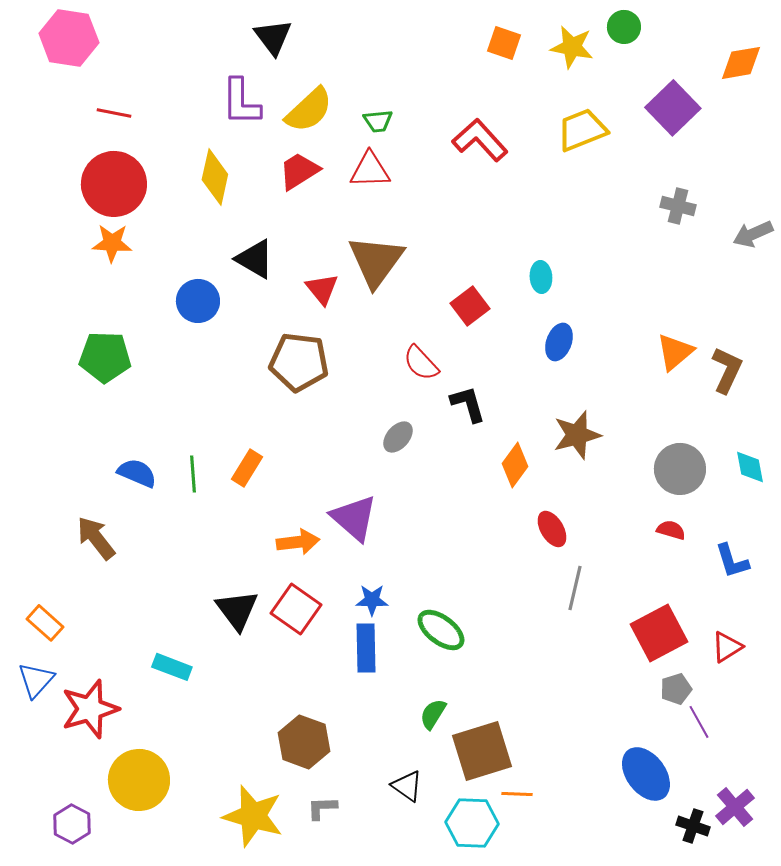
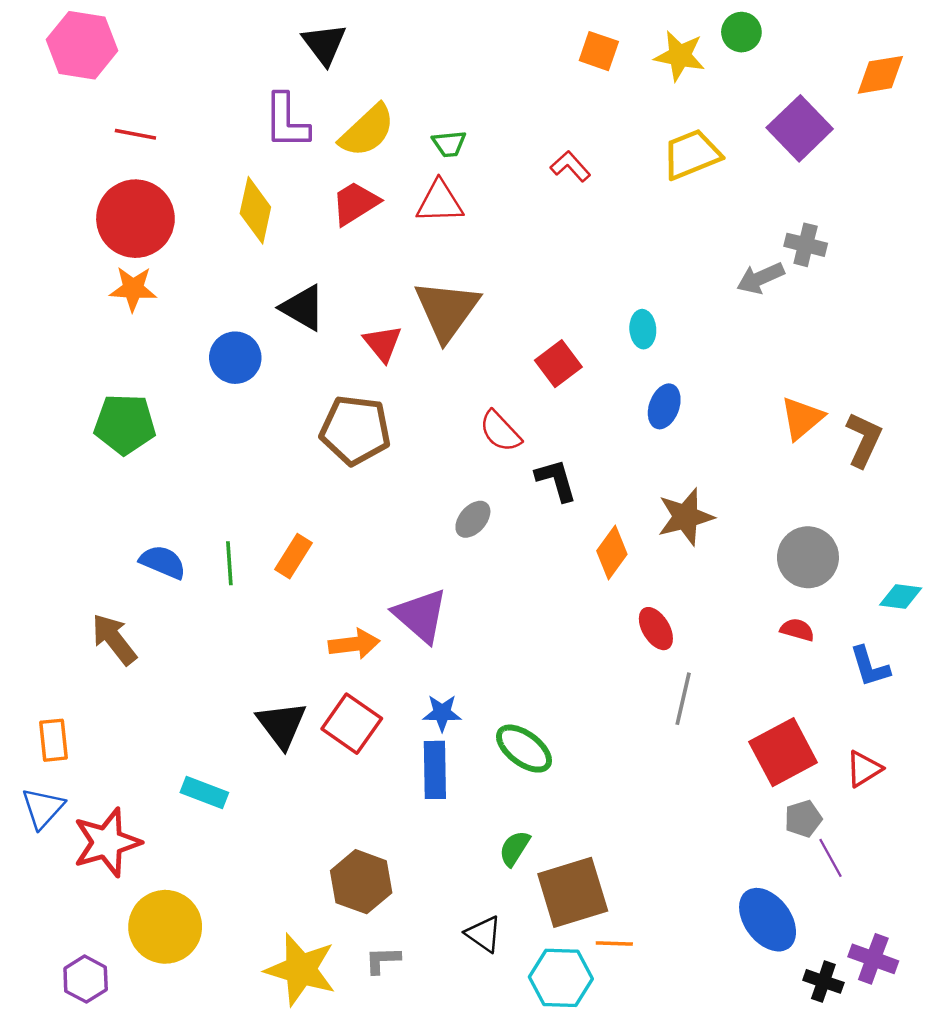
red L-shape: (480, 140) -> (570, 166), size x0.6
gray arrow: (753, 234) -> (760, 278), moved
cyan diamond: (750, 467) -> (901, 596), moved, turned -72
orange rectangle: (45, 623) -> (53, 740), turned 42
purple cross: (735, 807) -> (873, 959), turned -30

